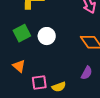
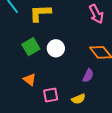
purple semicircle: (87, 73) -> (88, 76), moved
yellow semicircle: (59, 87) -> (78, 99), moved

